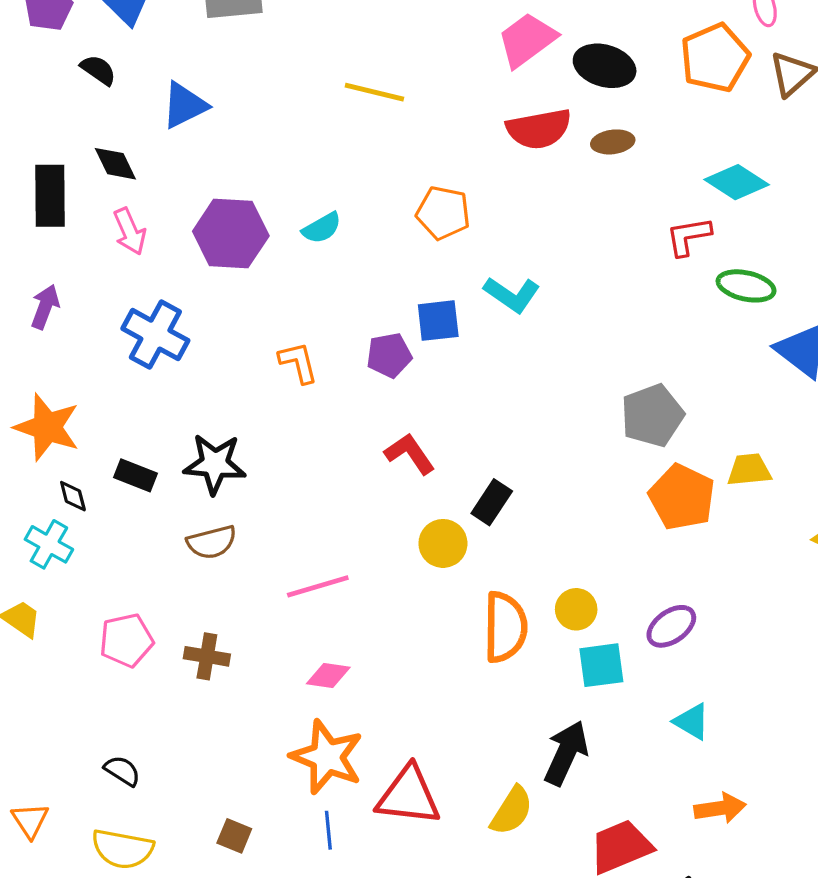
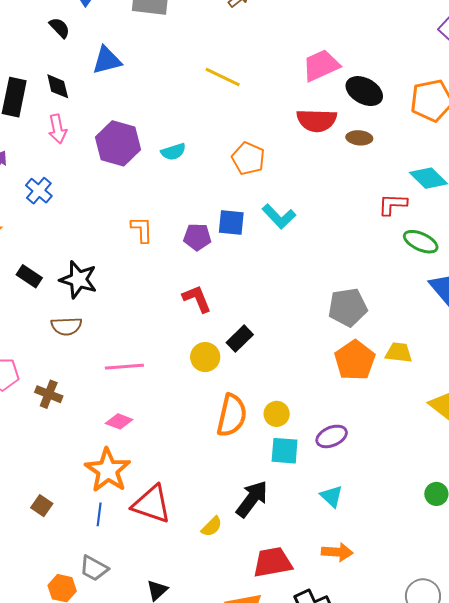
blue cross: (155, 335) -> (39, 191), moved, size x0.7
yellow semicircle: (512, 811) -> (212, 527), size x0.7

